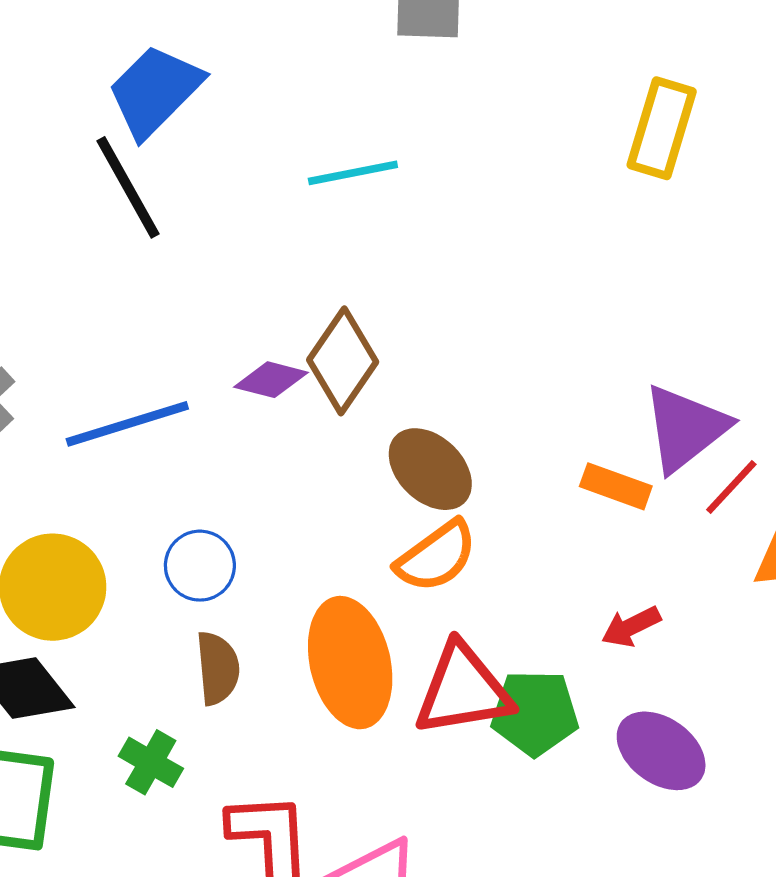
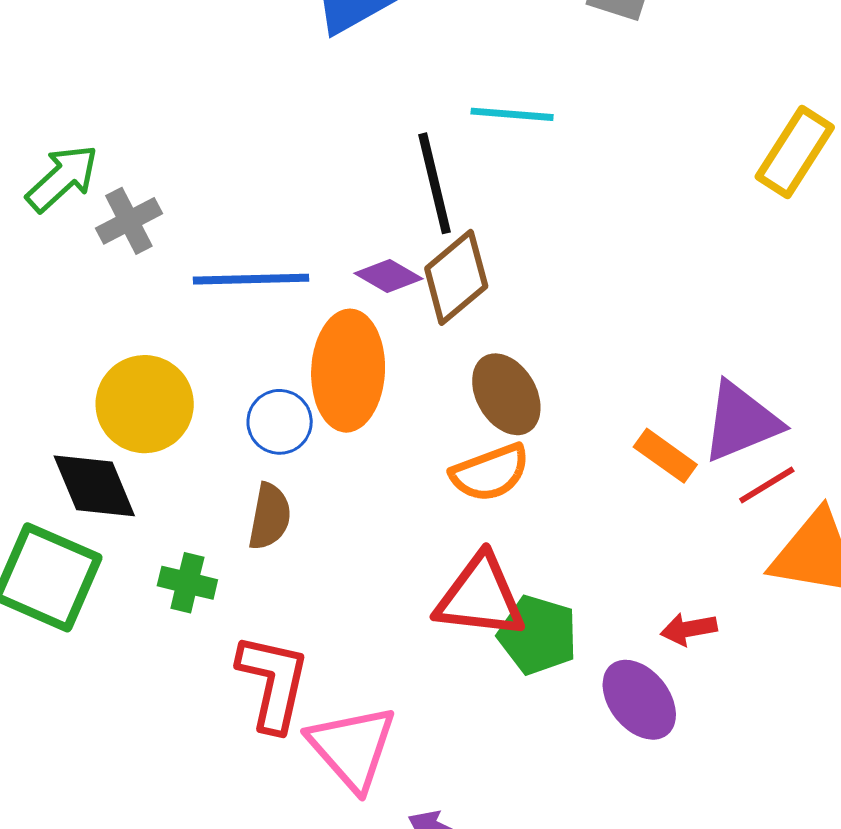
black line: (128, 187) -> (435, 183), moved
red arrow: (631, 627) -> (689, 629), moved
orange ellipse: (350, 663) -> (348, 371), moved
green cross: (151, 762) -> (187, 583), turned -32

